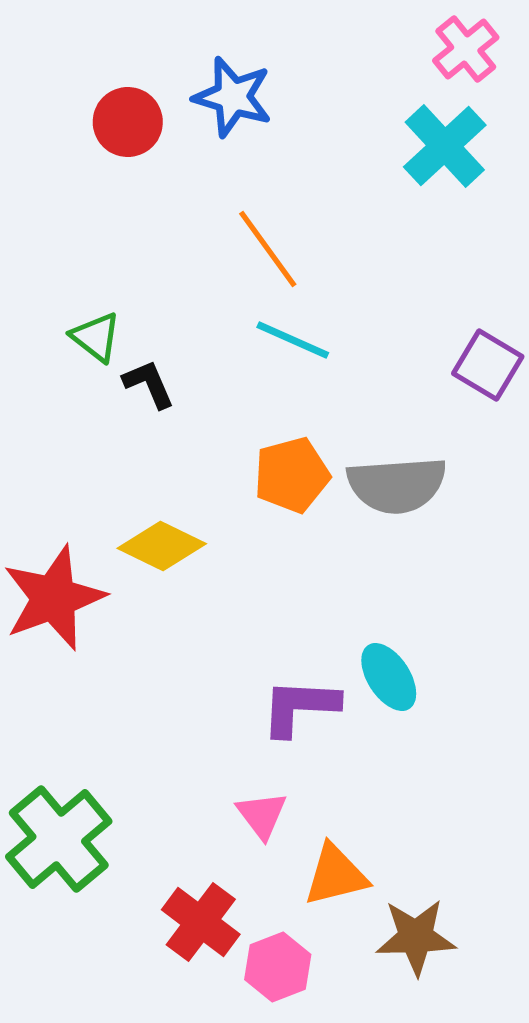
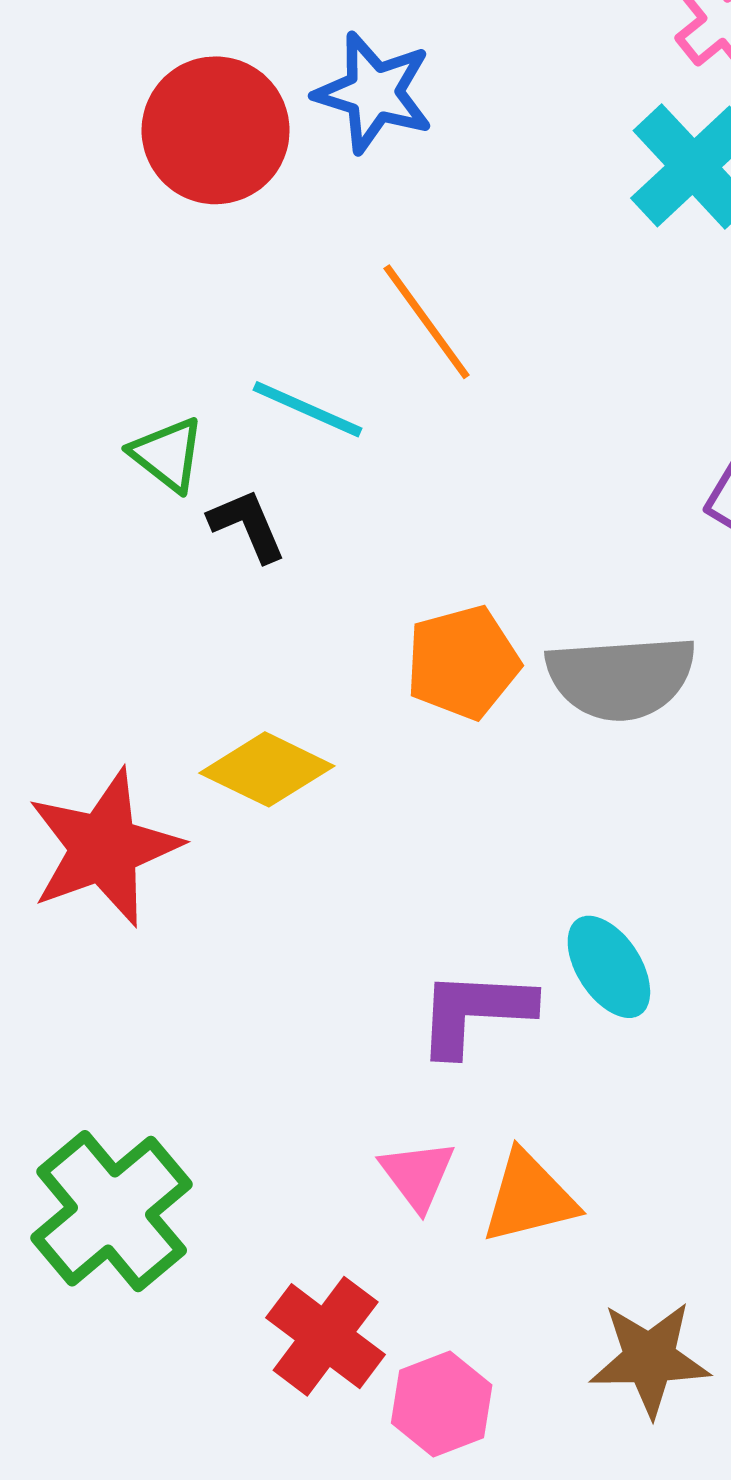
red circle: (128, 122) -> (216, 130), size x1.4
cyan line: (293, 340) -> (307, 409), moved
orange triangle: (336, 875) -> (529, 1197), moved

